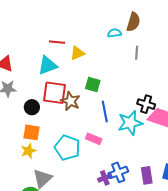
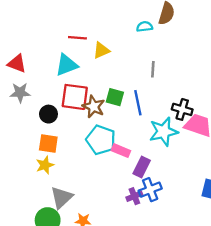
gray line: (137, 53) -> (153, 69), moved
green square: (93, 85) -> (115, 97), moved
blue line: (105, 111) -> (138, 103), moved
cyan pentagon: (67, 148) -> (101, 140), moved
purple rectangle: (147, 175) -> (142, 167), moved, turned 36

